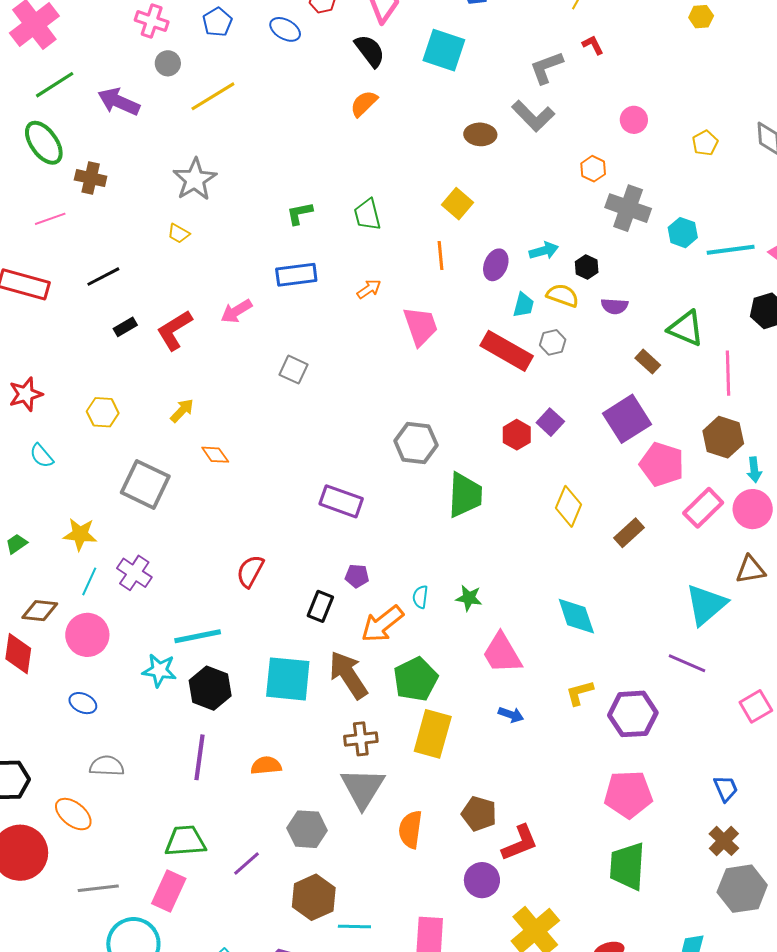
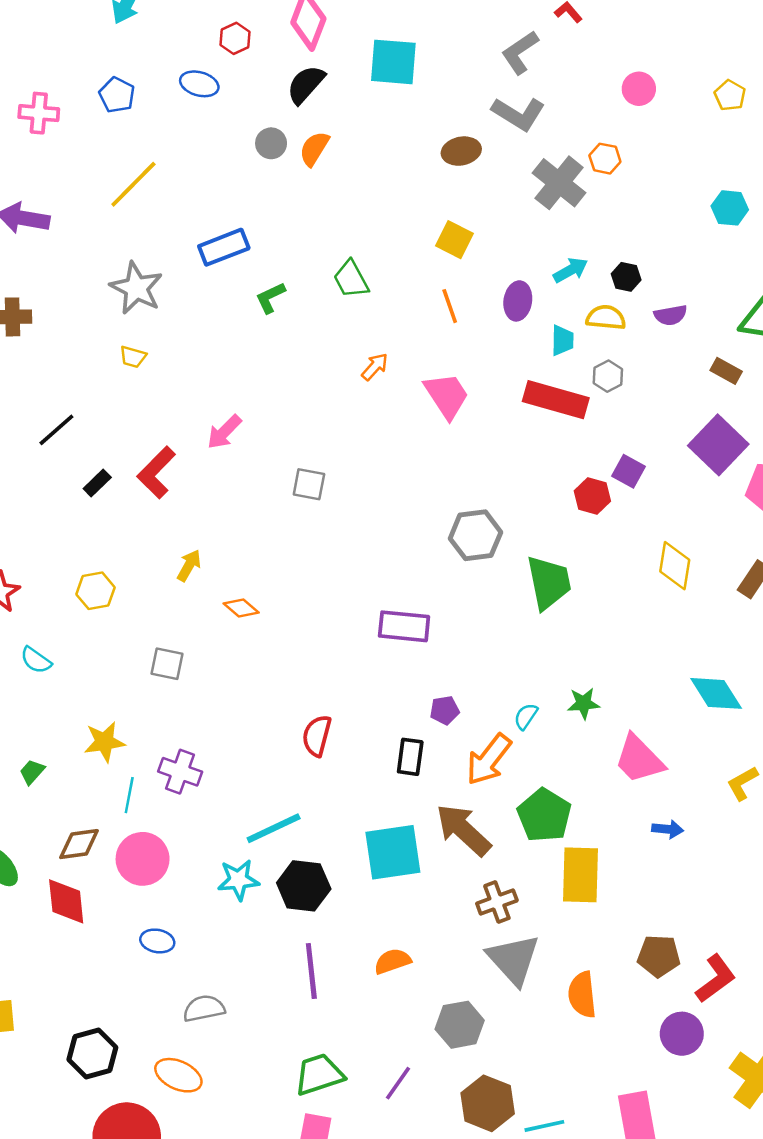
black semicircle: (370, 51) -> (306, 84), turned -87
gray circle: (168, 63) -> (271, 143), moved
gray cross: (628, 208) -> (559, 183), moved, turned 33
blue rectangle: (296, 275) -> (224, 247), moved
gray square: (145, 484) -> (167, 664), size x0.6
cyan semicircle: (420, 597) -> (526, 716), turned 40

